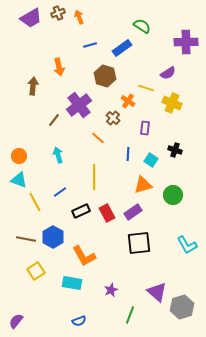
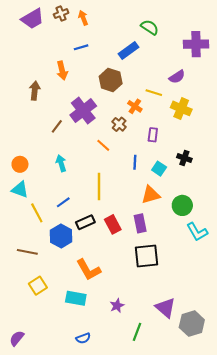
blue line: (90, 45) -> (81, 47), moved
purple rectangle: (133, 212) -> (140, 223), turned -66
blue hexagon: (53, 237) -> (61, 236), moved
cyan L-shape: (187, 245) -> (197, 232), moved

